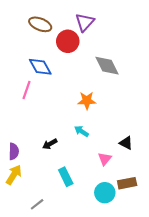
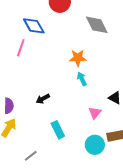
cyan arrow: (82, 131) -> (82, 79), moved, turned 32

